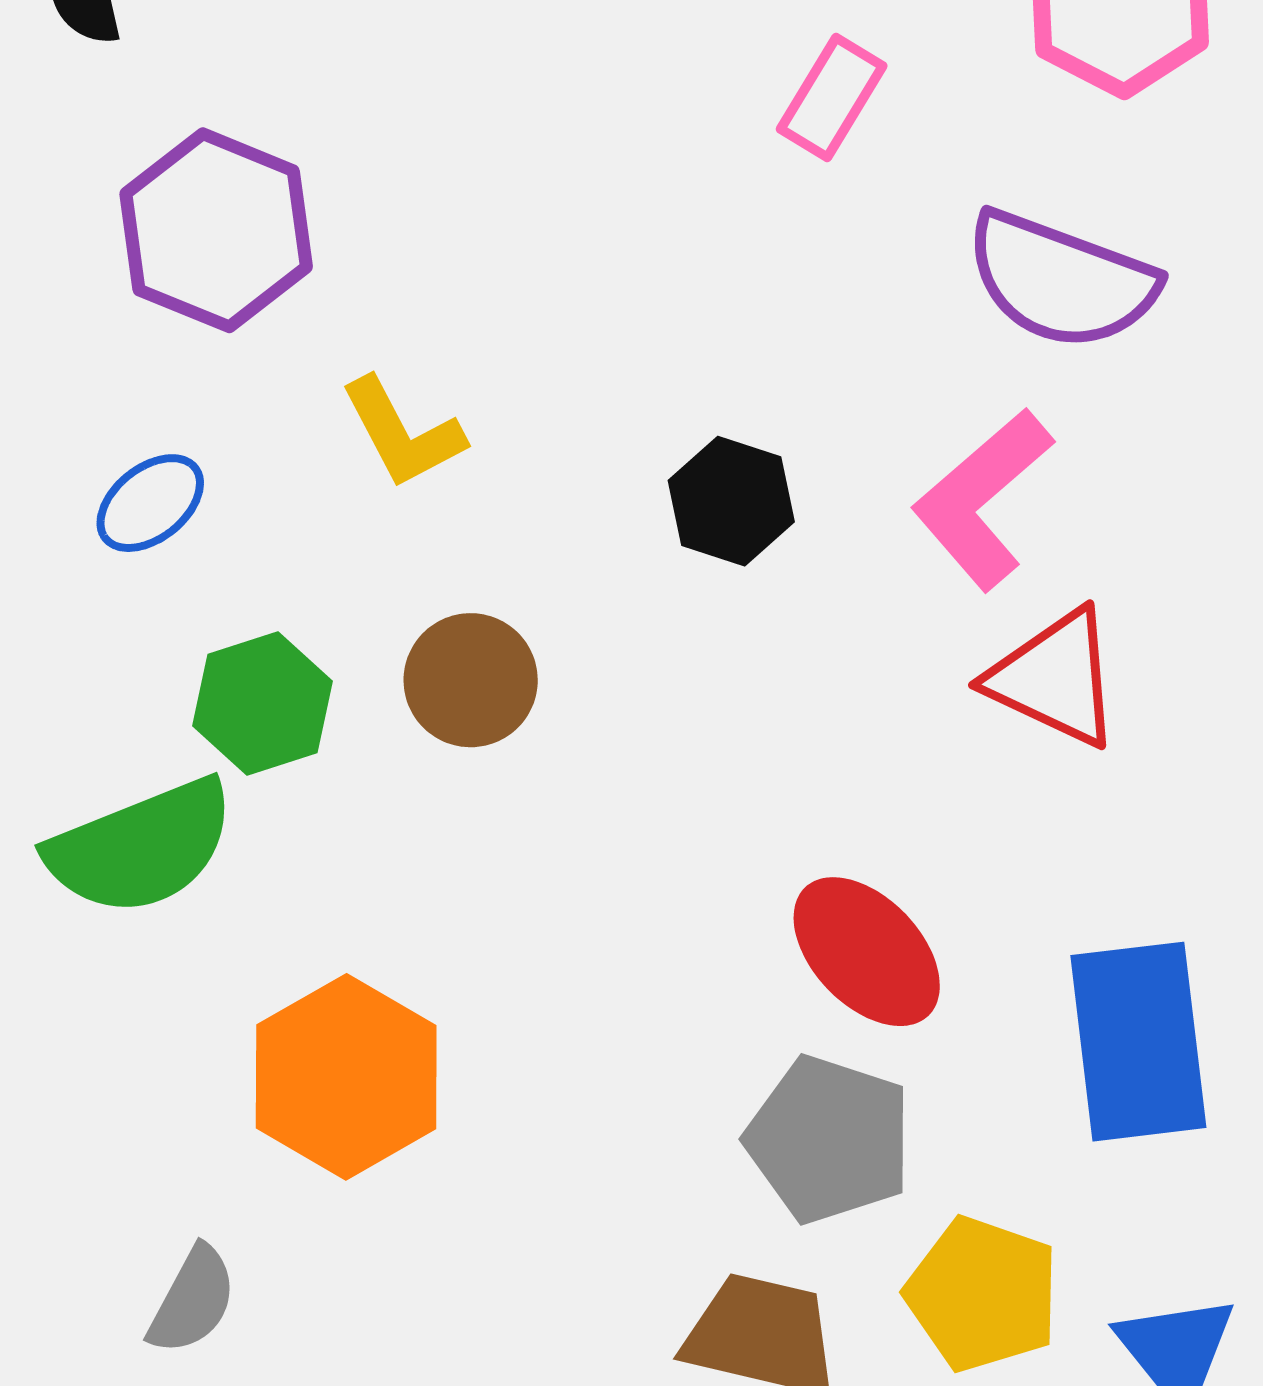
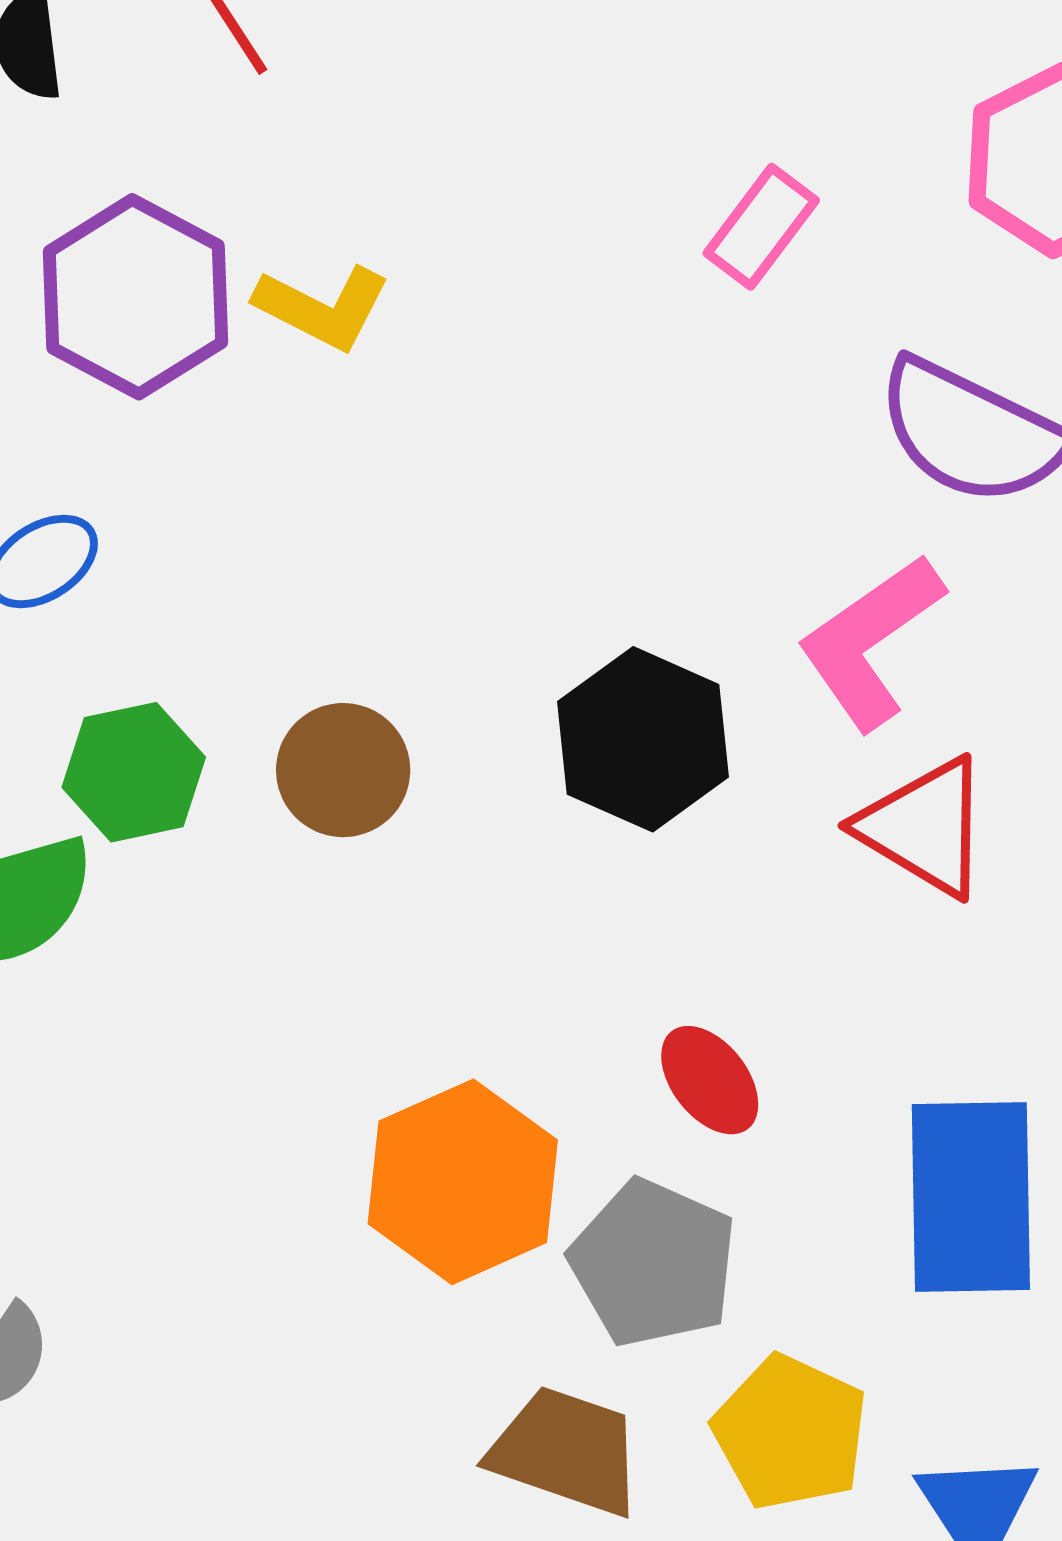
yellow L-shape: (402, 433) -> (322, 307), moved, turned -41
black hexagon: (731, 501) -> (643, 739), moved, size x1.4
red ellipse: (867, 952) -> (710, 1080), size x0.7
orange hexagon: (346, 1077) -> (463, 1182), moved

